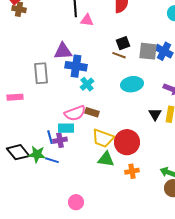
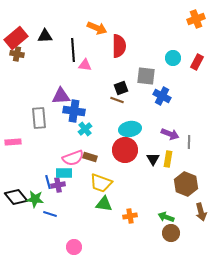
gray square: (148, 51) -> (146, 76), moved
red circle: (127, 142) -> (125, 150), moved
blue line: (52, 160) -> (50, 214), moved

